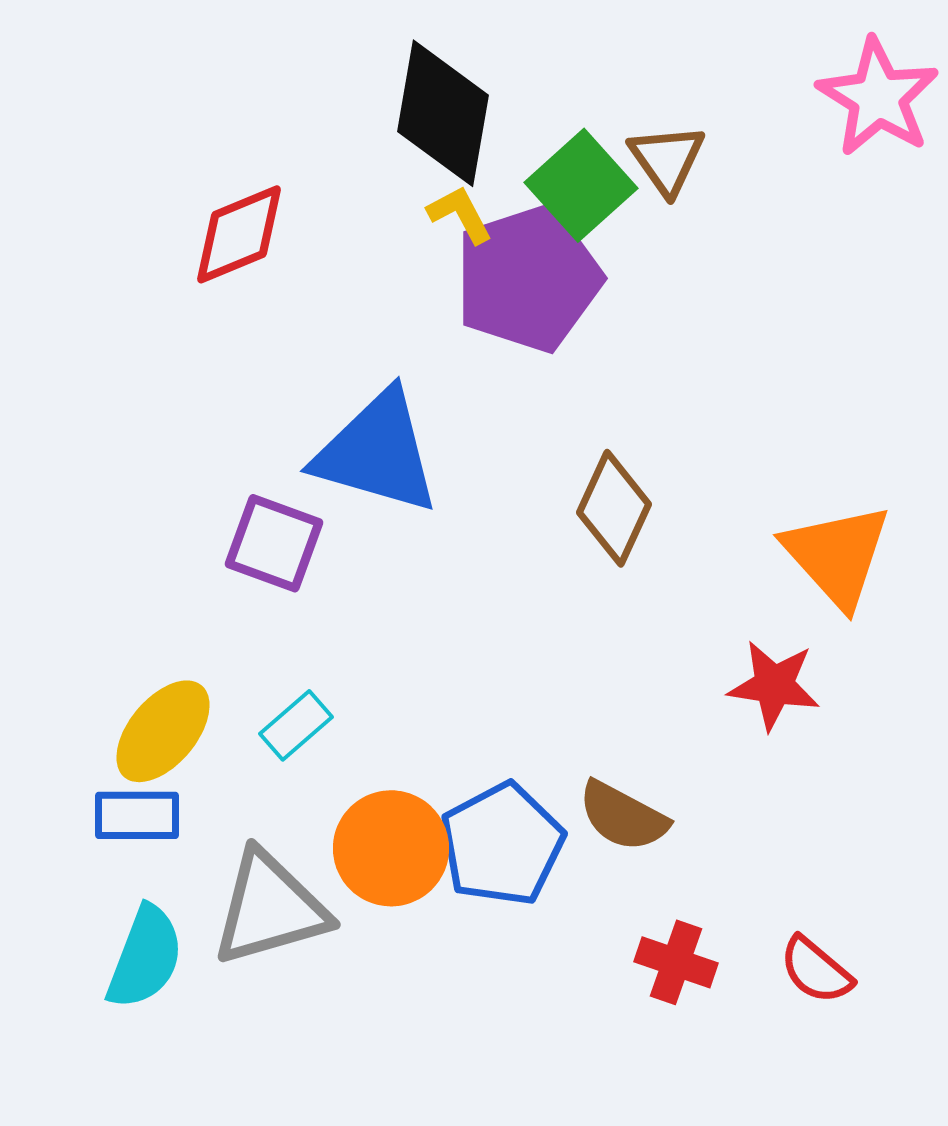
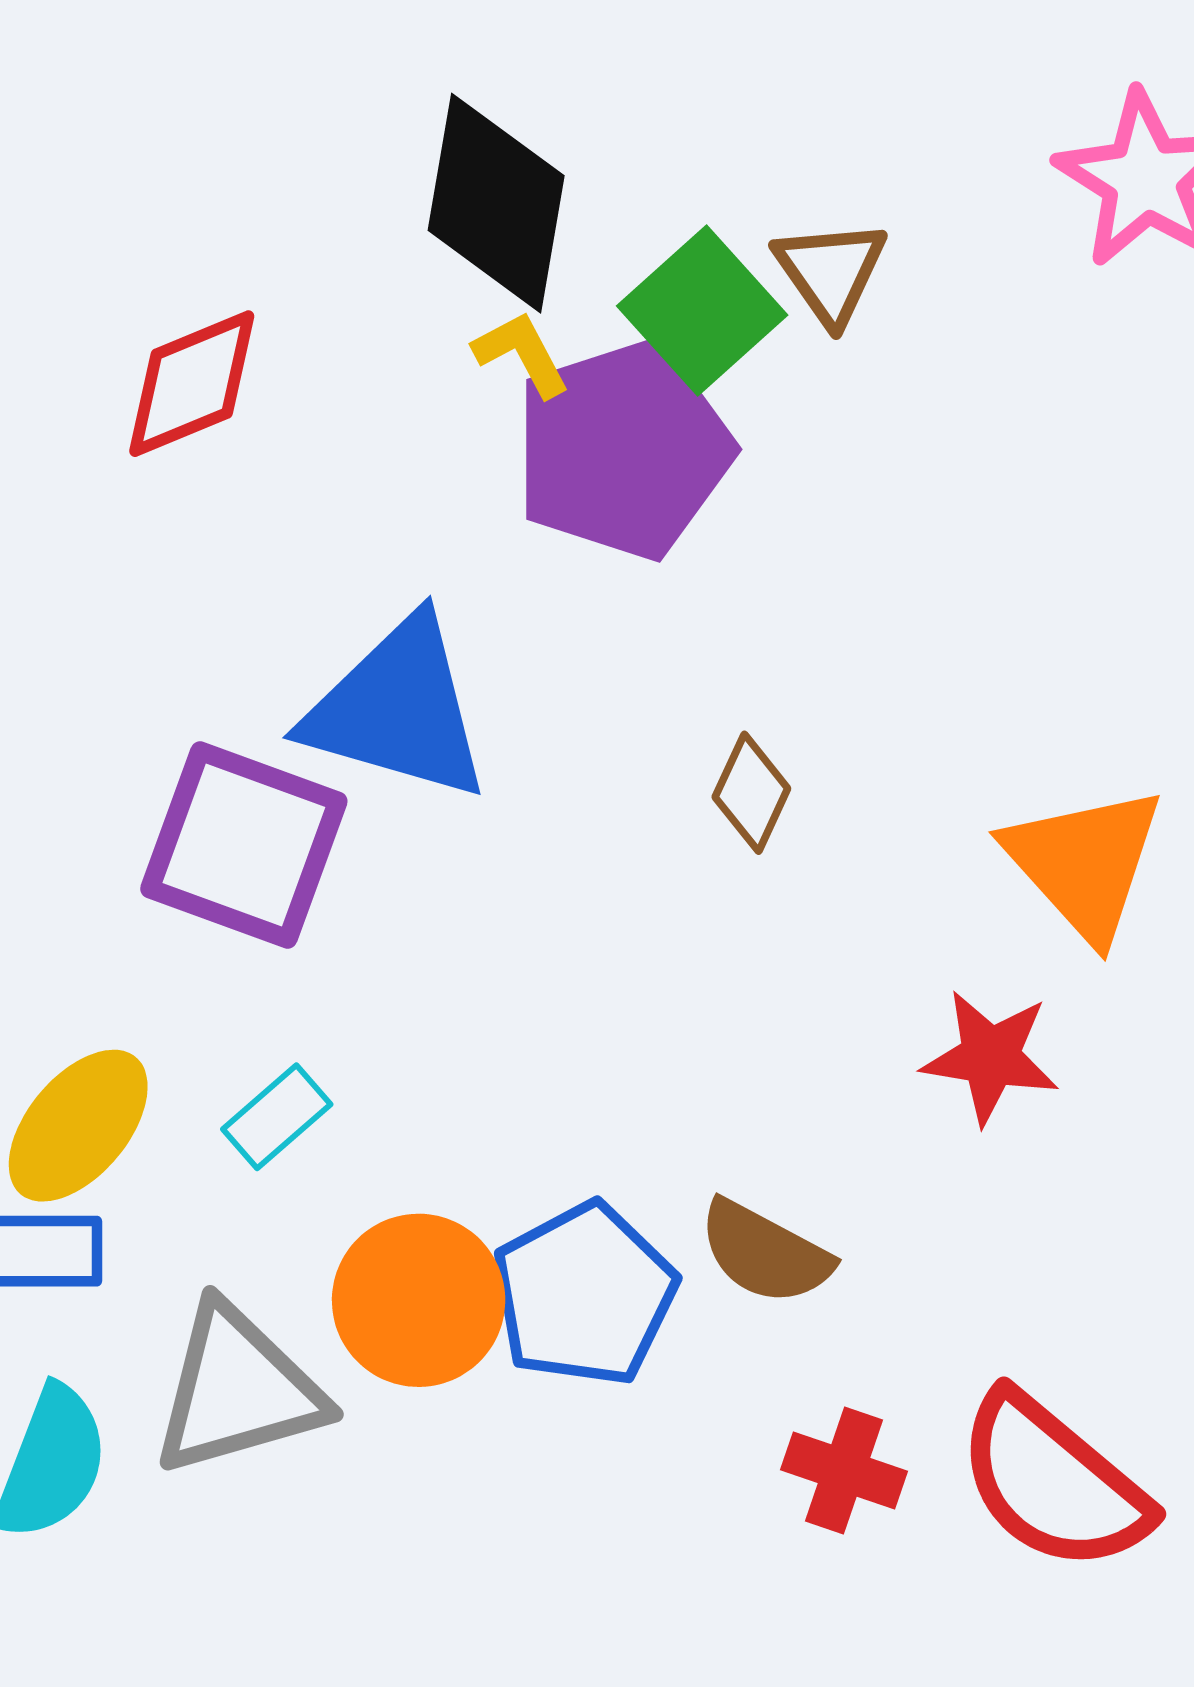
brown diamond: (614, 508) -> (751, 793), size x0.7
purple square: (274, 543) -> (244, 845), size x1.4
red semicircle: (816, 970) -> (1053, 1482), size x1.8

